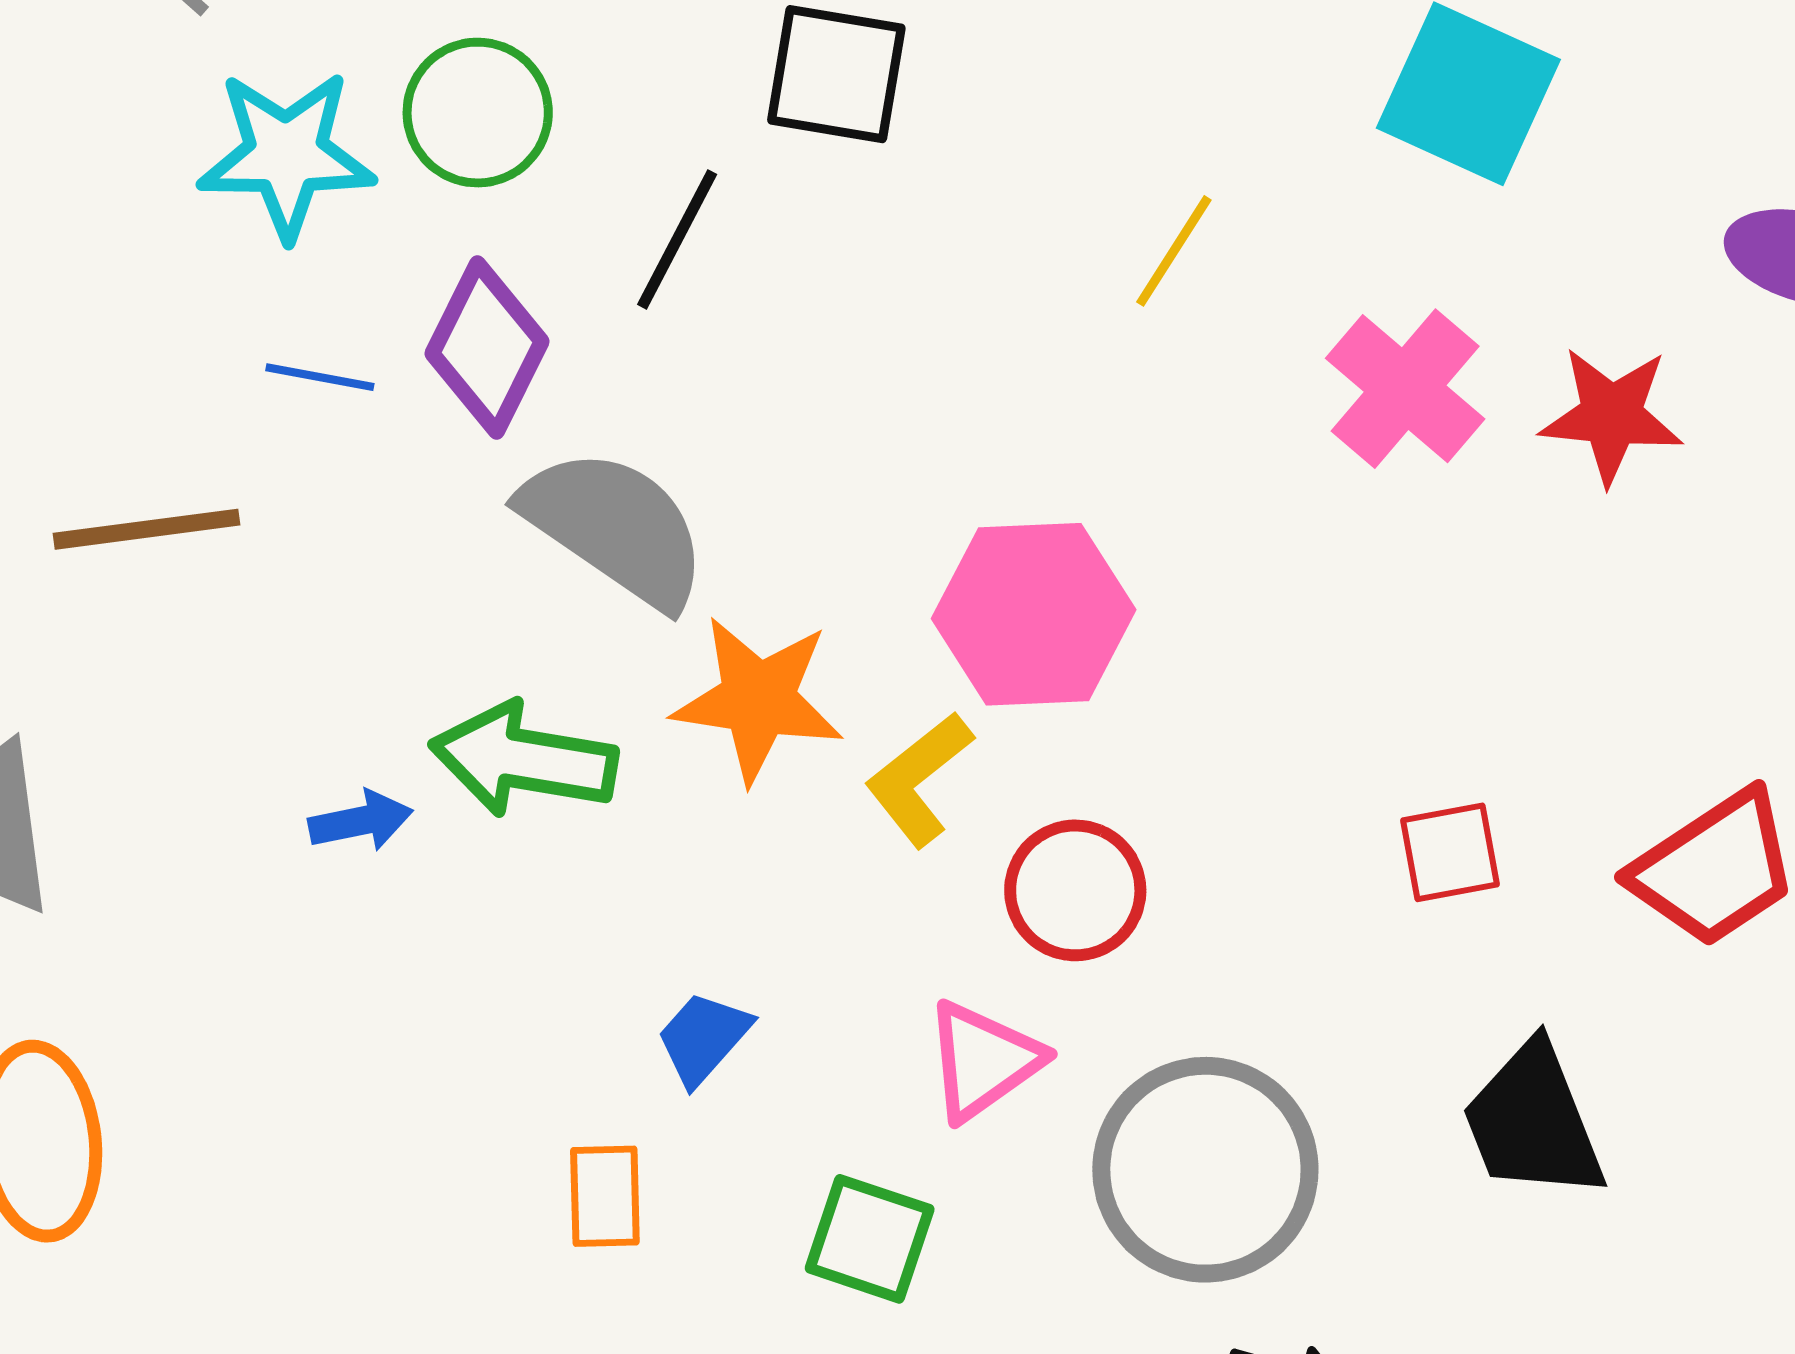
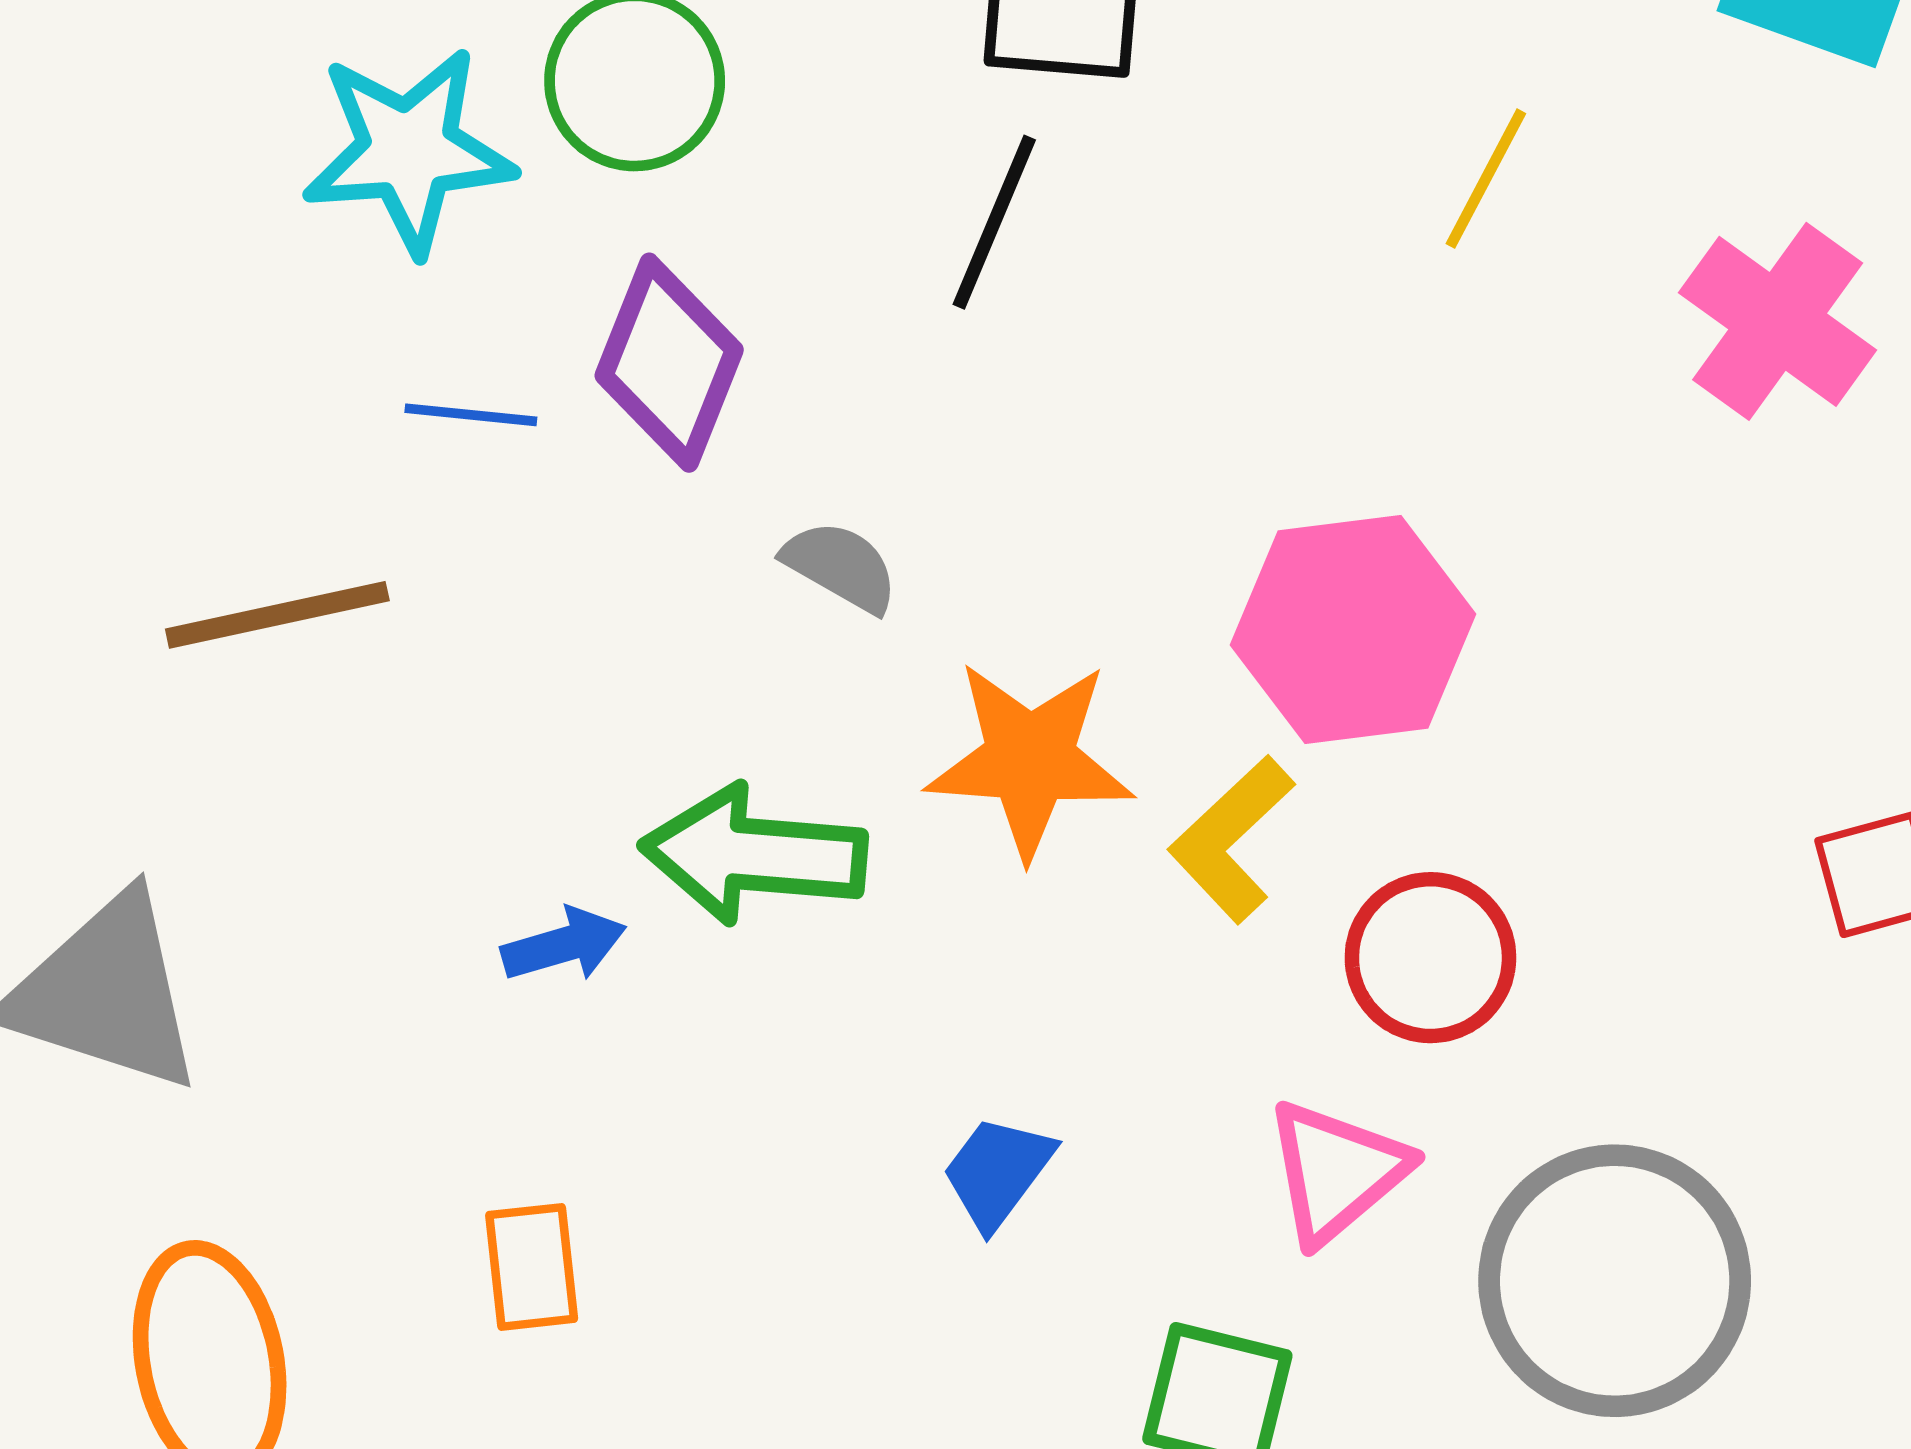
black line: (677, 239) -> (994, 222), moved
gray semicircle: (615, 527) -> (841, 566), size x0.5
orange rectangle: (605, 1196) -> (532, 1267), moved

